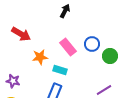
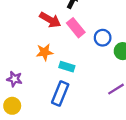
red arrow: (21, 34) -> (50, 20), moved
pink rectangle: (68, 47) -> (76, 28), moved

